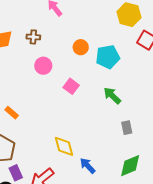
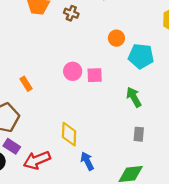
pink circle: (43, 66) -> (73, 71), moved
pink square: (71, 86) -> (95, 75), turned 35
purple rectangle: (16, 173) -> (12, 146), turned -49

